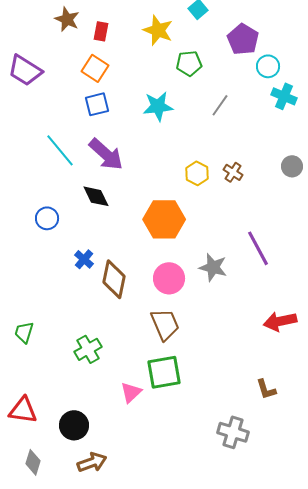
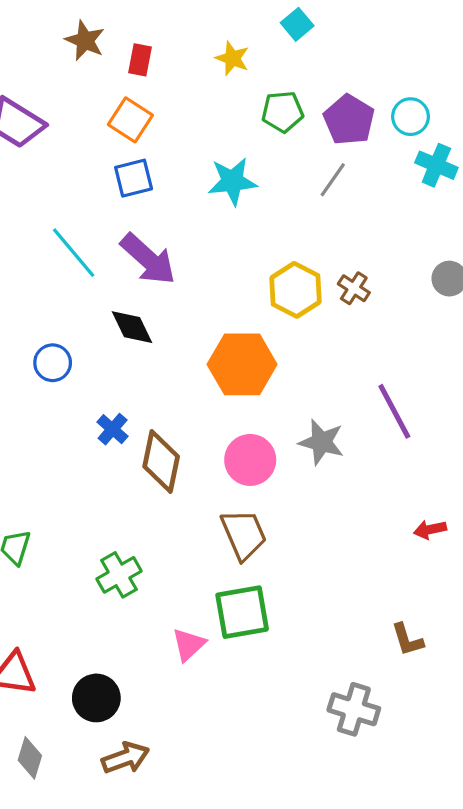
yellow star: (158, 30) -> (232, 58), size x0.7
purple pentagon: (243, 39) -> (349, 120), moved
yellow hexagon: (197, 173) -> (296, 290), size x1.4
red arrow: (280, 321) -> (430, 530), size x0.6

